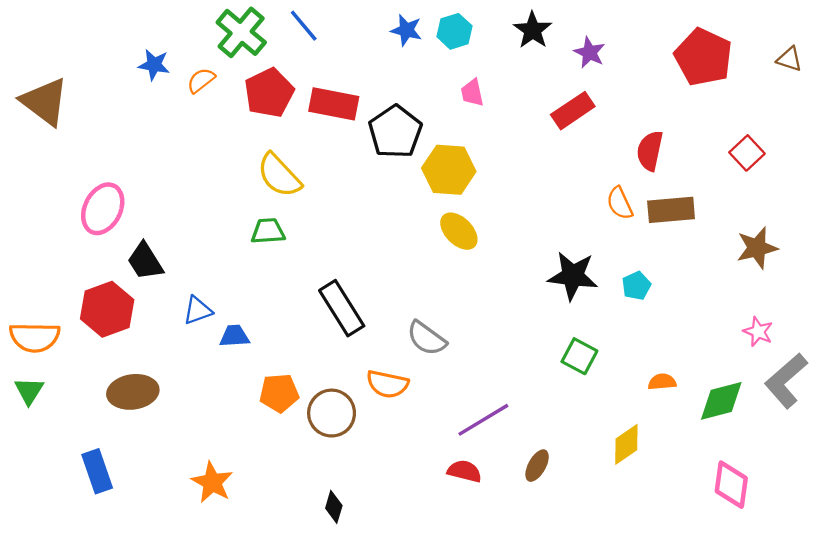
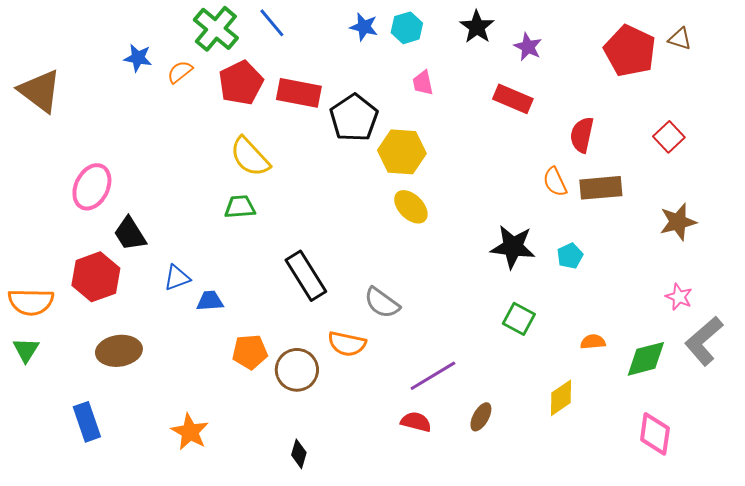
brown triangle: (789, 59) -> (680, 39), moved
red rectangle: (573, 111) -> (513, 99), turned 57

